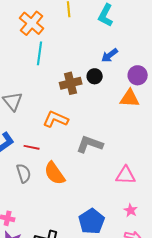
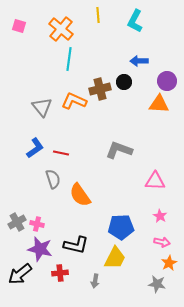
blue arrow: (110, 55) -> (139, 61), turned 36
orange L-shape: (56, 119) -> (74, 101), moved
orange semicircle: (55, 173) -> (80, 195), moved
blue pentagon: (92, 221) -> (121, 227), turned 30

